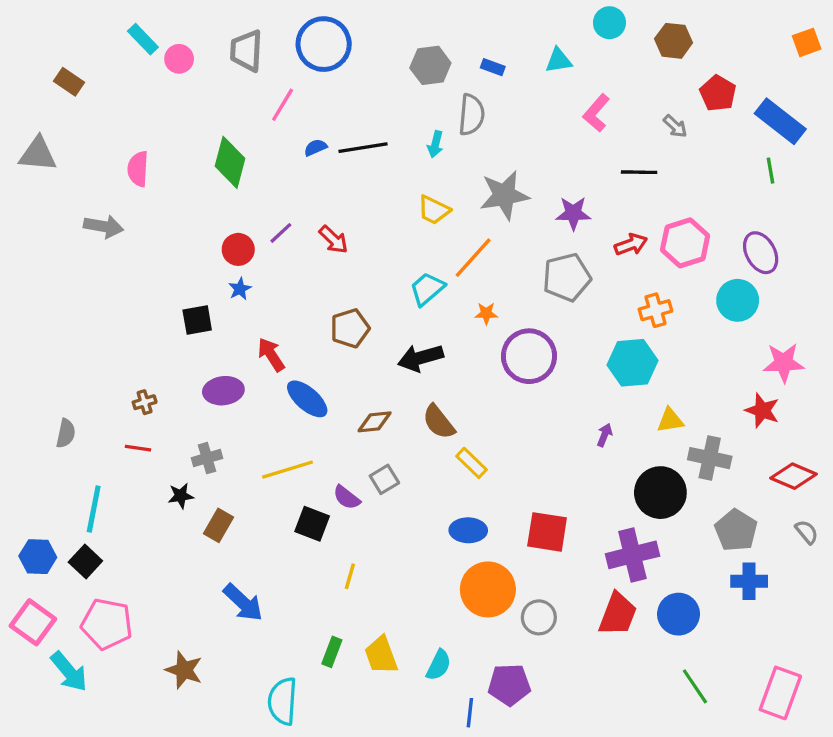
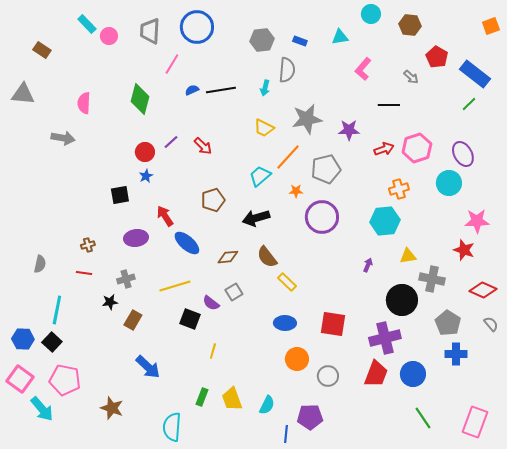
green line: (770, 171) -> (469, 104), turned 56
gray pentagon: (567, 277) -> (326, 169), moved
orange circle: (488, 589) -> (297, 359), size x0.7

